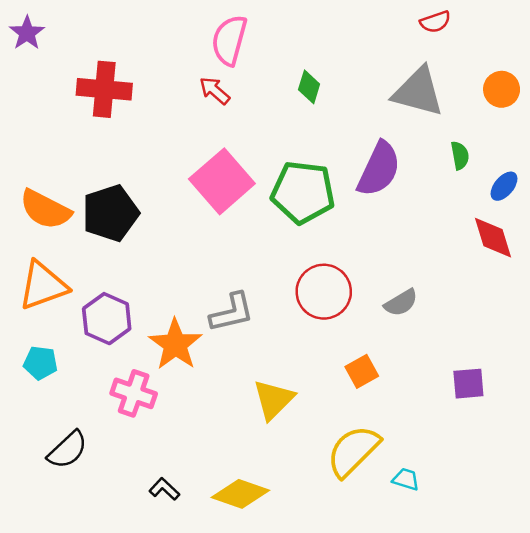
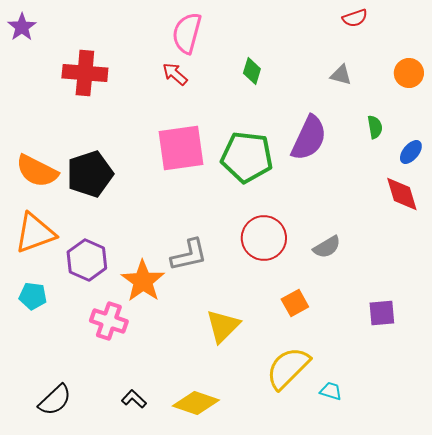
gray triangle: (418, 92) -> (341, 75), size x0.5
pink square: (222, 181) -> (181, 148), turned 33
black semicircle: (67, 450) -> (55, 400), moved

